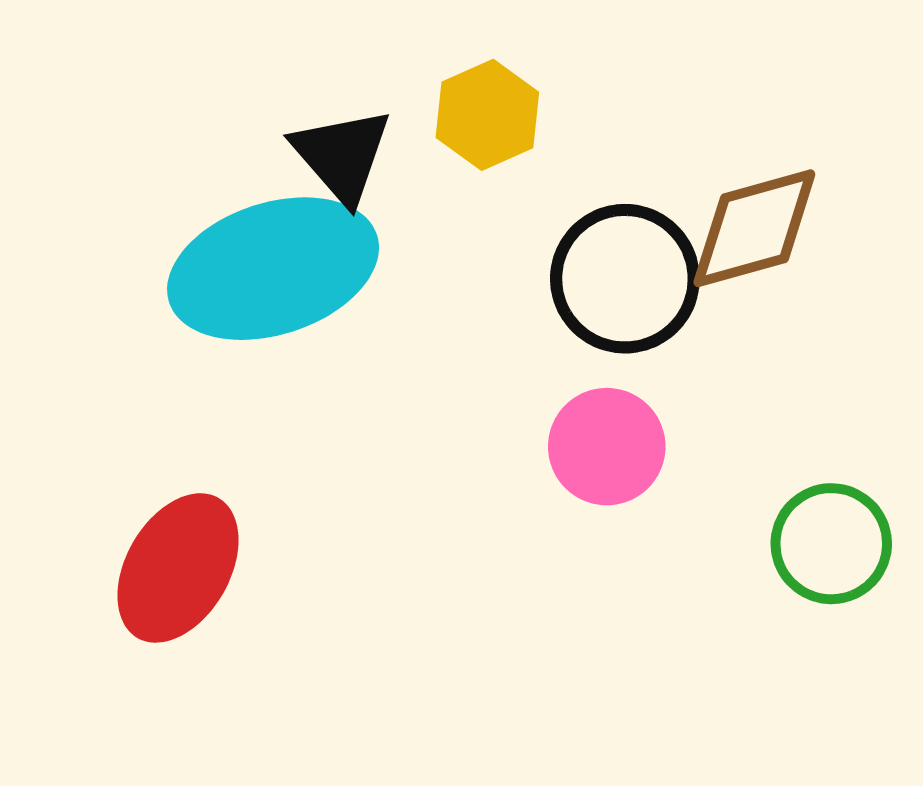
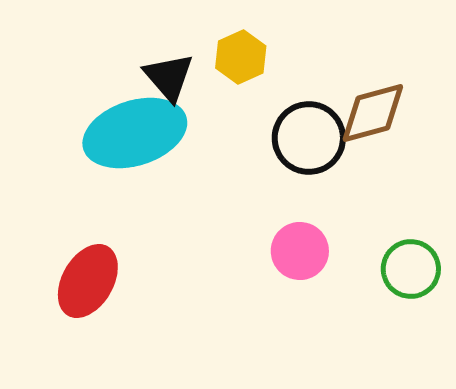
pink circle: (607, 447) -> (300, 251), moved

